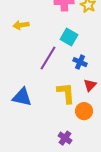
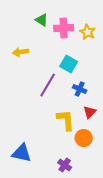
blue triangle: (22, 97) -> (22, 153), moved

